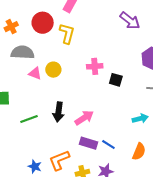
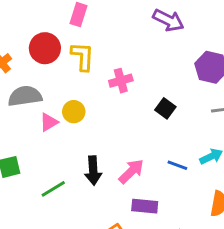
pink cross: (95, 66) -> (121, 81), moved
pink triangle: (35, 73) -> (49, 122), turned -40
black square: (116, 80) -> (165, 108), turned 32
blue line: (108, 144) -> (177, 165), moved

